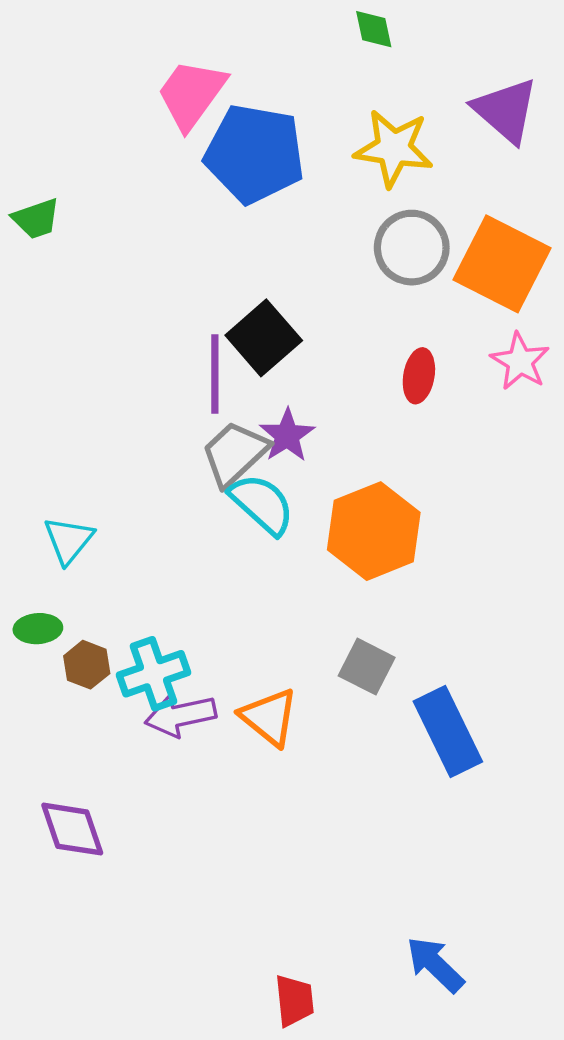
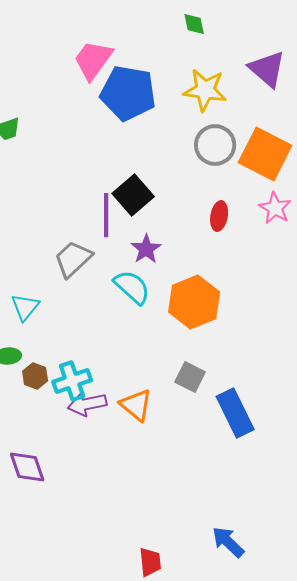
gray trapezoid: (235, 453) -> (73, 259), moved

